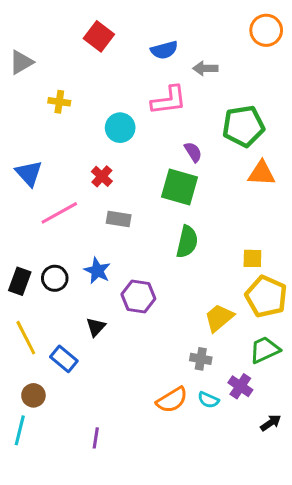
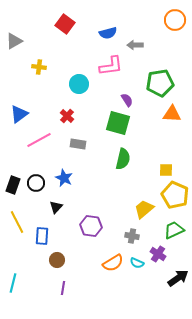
blue triangle: (29, 173) -> (19, 114), turned 36
purple hexagon: (138, 297) -> (91, 226), moved
black triangle: (96, 327) -> (56, 207), moved
blue rectangle: (64, 359) -> (42, 236), turned 54
brown circle: (33, 395) -> (57, 260), moved
black arrow: (271, 423) -> (178, 278), size x1.5

